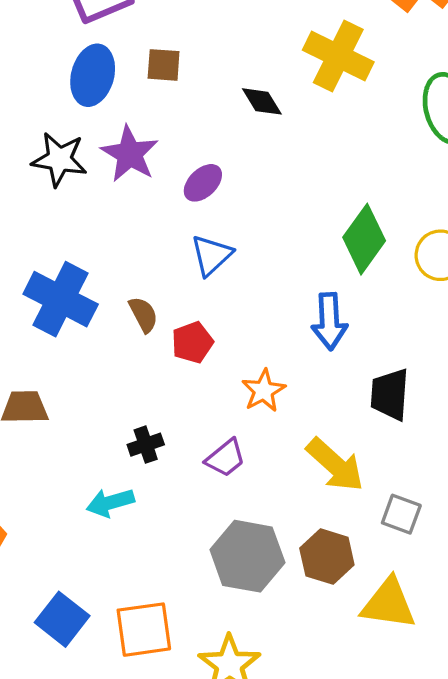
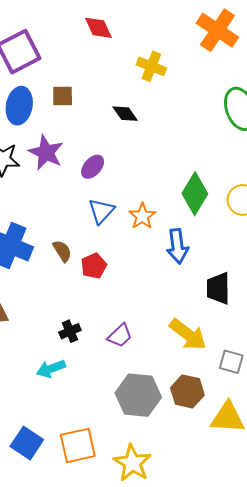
yellow cross: (338, 56) -> (151, 66), moved, size x0.7
orange star: (264, 391) -> (142, 216), moved

